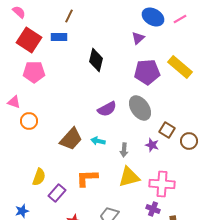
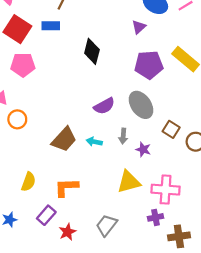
purple star: (152, 145) -> (143, 149), moved
gray arrow: (124, 150) -> (123, 136), moved
orange L-shape: (87, 178) -> (66, 187), moved
purple rectangle: (57, 193) -> (46, 215), moved
purple cross: (153, 209) -> (155, 217), turned -32

